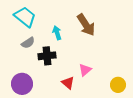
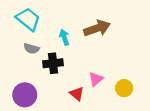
brown arrow: (86, 25) -> (97, 28), turned -75
gray semicircle: (28, 43) -> (32, 49), turned 48
yellow circle: (118, 85) -> (124, 88), moved

